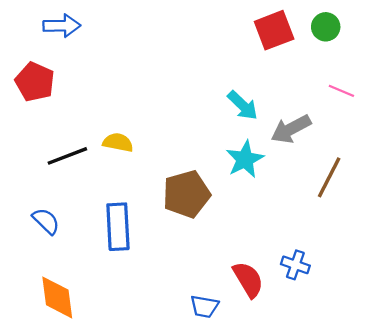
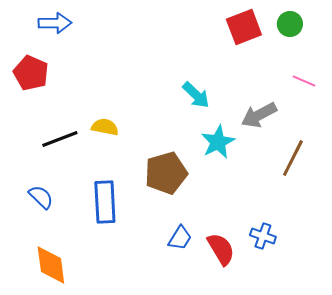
cyan arrow: (243, 105) -> (196, 95), moved
blue trapezoid: (204, 306) -> (180, 238), moved, turned -68

